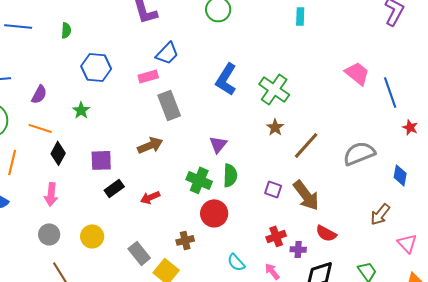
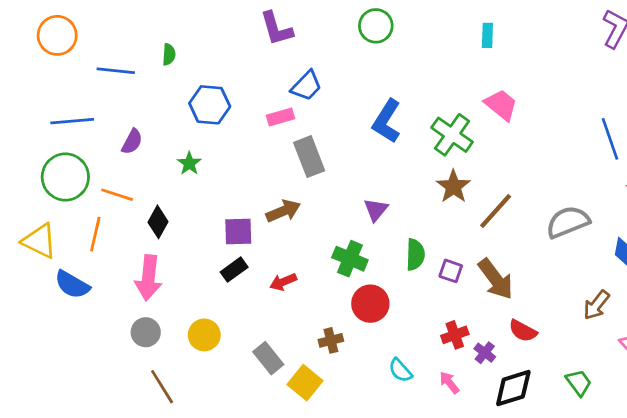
blue line: (18, 26) -> (116, 71), moved
pink trapezoid: (357, 73) -> (501, 105), moved
brown star: (275, 127) -> (453, 187), size x1.4
orange line: (40, 128) -> (117, 195), moved
purple square: (101, 160) -> (238, 231), moved
green semicircle: (230, 175) -> (415, 255), moved
pink arrow: (51, 194) -> (148, 278), size x1.4
purple cross: (298, 249) -> (485, 353), turned 35

